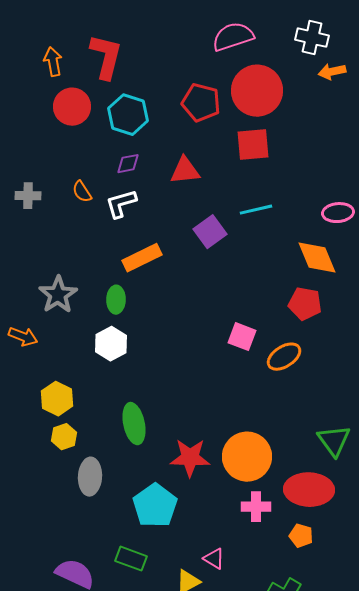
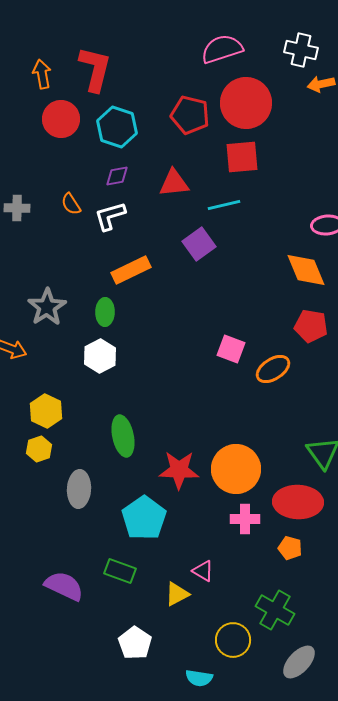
cyan line: (256, 210) -> (224, 205), moved
red pentagon: (305, 304) -> (311, 326), moved
yellow hexagon: (64, 437) -> (39, 449), moved

